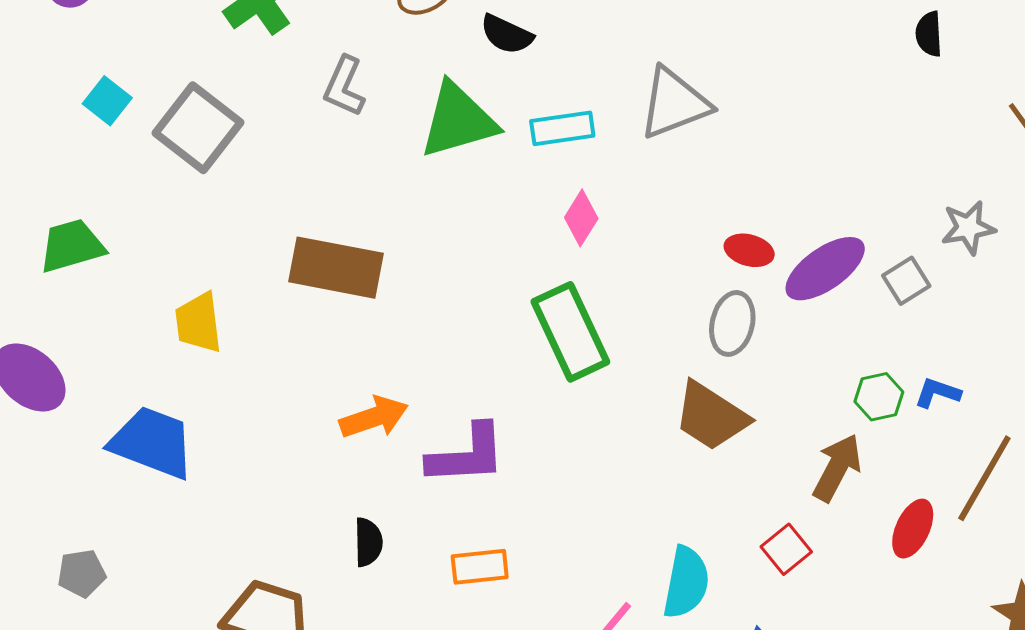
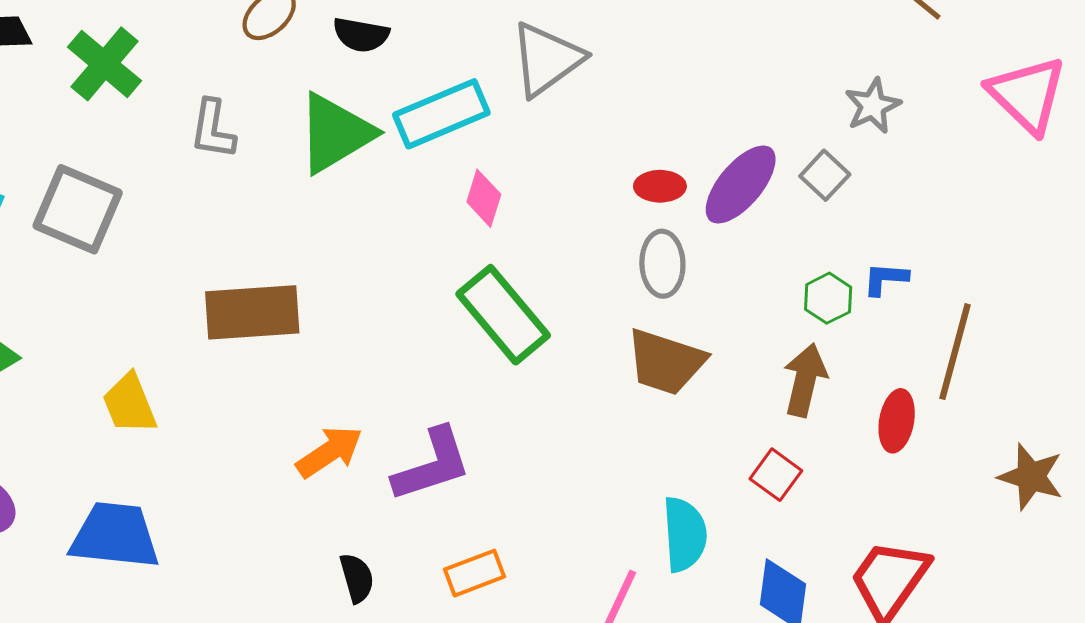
cyan rectangle: (562, 128) -> (441, 114), size x1.4

